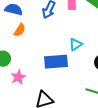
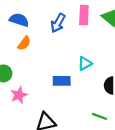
blue rectangle: (56, 62) -> (62, 81), size x0.7

